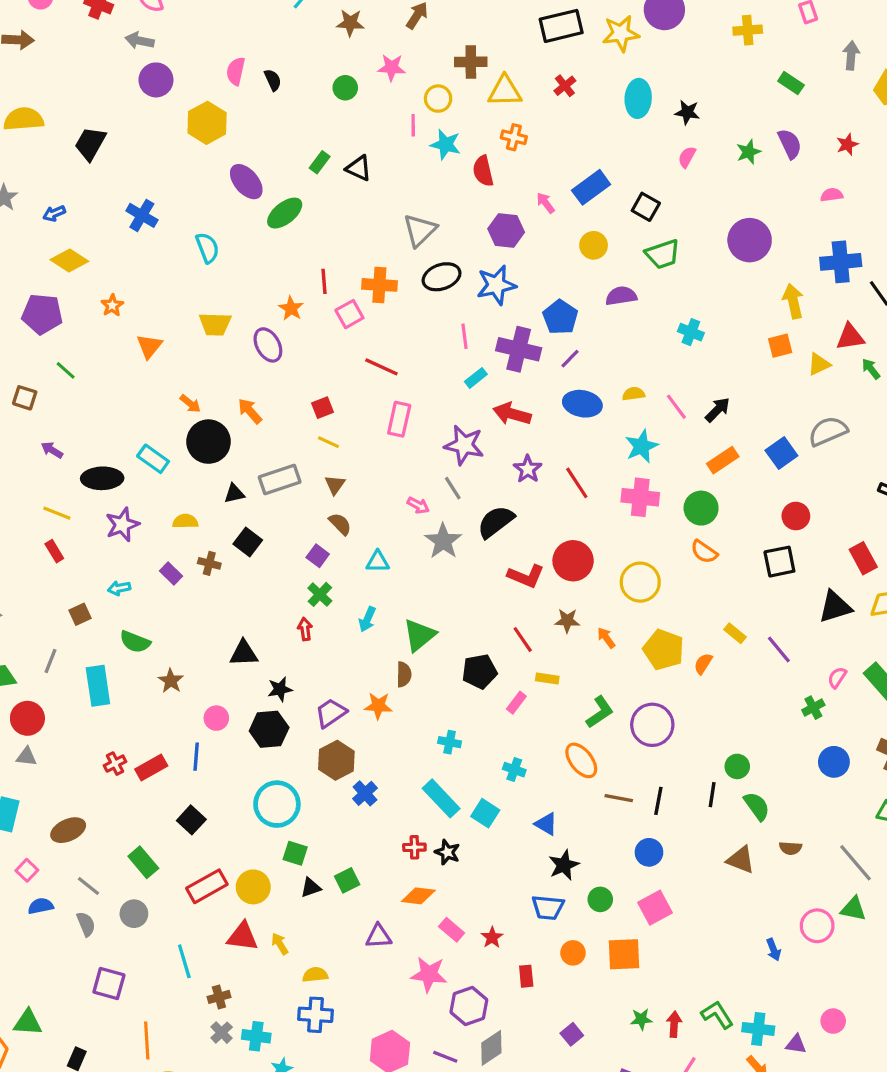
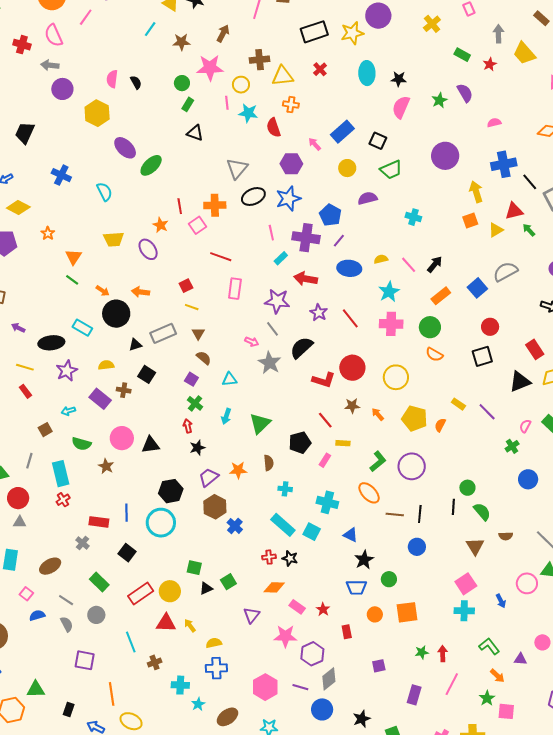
yellow cross: (748, 30) -> (432, 24), turned -30
pink star: (392, 68) -> (210, 68), size x1.5
red star: (847, 144) -> (490, 64), moved
pink semicircle: (687, 157) -> (401, 107), size x1.6
green rectangle: (320, 162) -> (188, 104), moved
green line: (66, 370) -> (72, 280), moved
orange arrow: (250, 411) -> (141, 292), turned -36
purple rectangle: (171, 574) -> (100, 399), size x1.5
brown semicircle: (404, 674) -> (269, 463), moved
black star: (280, 689) -> (197, 448), moved
pink circle: (216, 718) -> (122, 438), moved, size x1.5
red cross: (115, 764) -> (63, 500), moved
red rectangle: (151, 767) -> (99, 522), turned 42
cyan cross: (514, 770) -> (327, 502), size x1.5
cyan circle: (277, 804) -> (161, 523), moved
brown triangle: (741, 860) -> (475, 546), turned 42
pink square: (655, 908) -> (466, 584), moved
purple triangle: (379, 936) -> (252, 615), turned -42
green L-shape: (717, 1015) -> (489, 646), moved
cyan cross: (758, 1029) -> (464, 611), moved
gray cross: (222, 1033) -> (83, 543), moved
purple square: (572, 1034) -> (379, 666), turned 32

